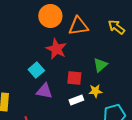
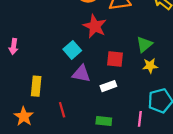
yellow star: (95, 91) -> (150, 66), moved
white rectangle: (76, 100) -> (108, 86), moved

